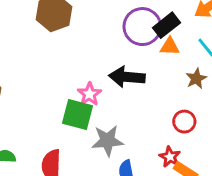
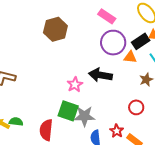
black rectangle: (167, 25) -> (141, 41), moved
green square: (77, 114) -> (68, 111), moved
red star: (170, 157) -> (117, 131), moved

